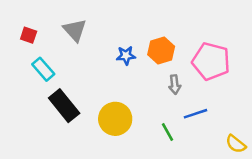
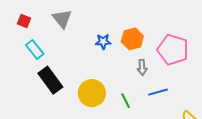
green line: (168, 132) -> (126, 101), moved

